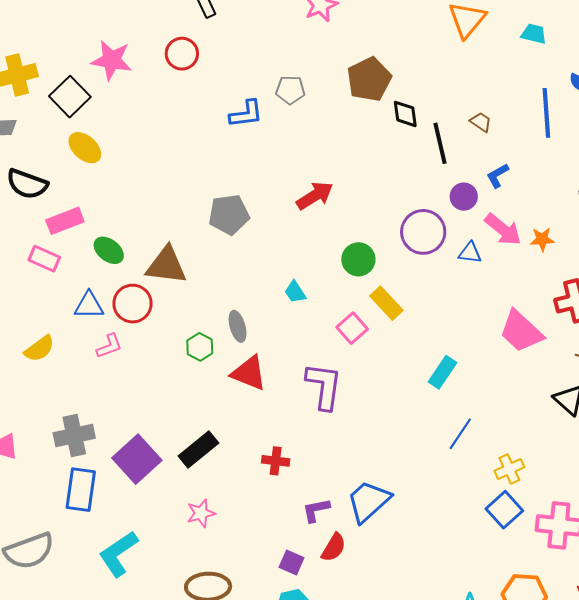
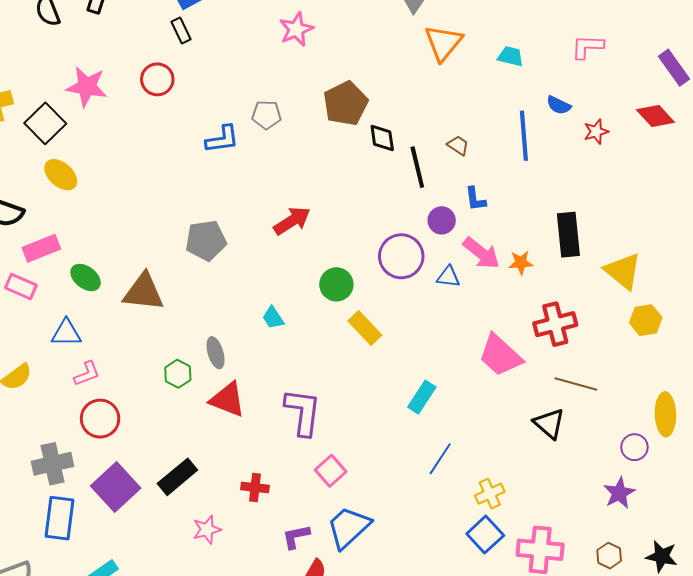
blue L-shape: (498, 175) -> (475, 199), turned -68
red circle: (132, 304) -> (100, 419), moved
pink square: (352, 328) -> (331, 471), moved
pink star: (201, 513) -> (207, 530), moved

